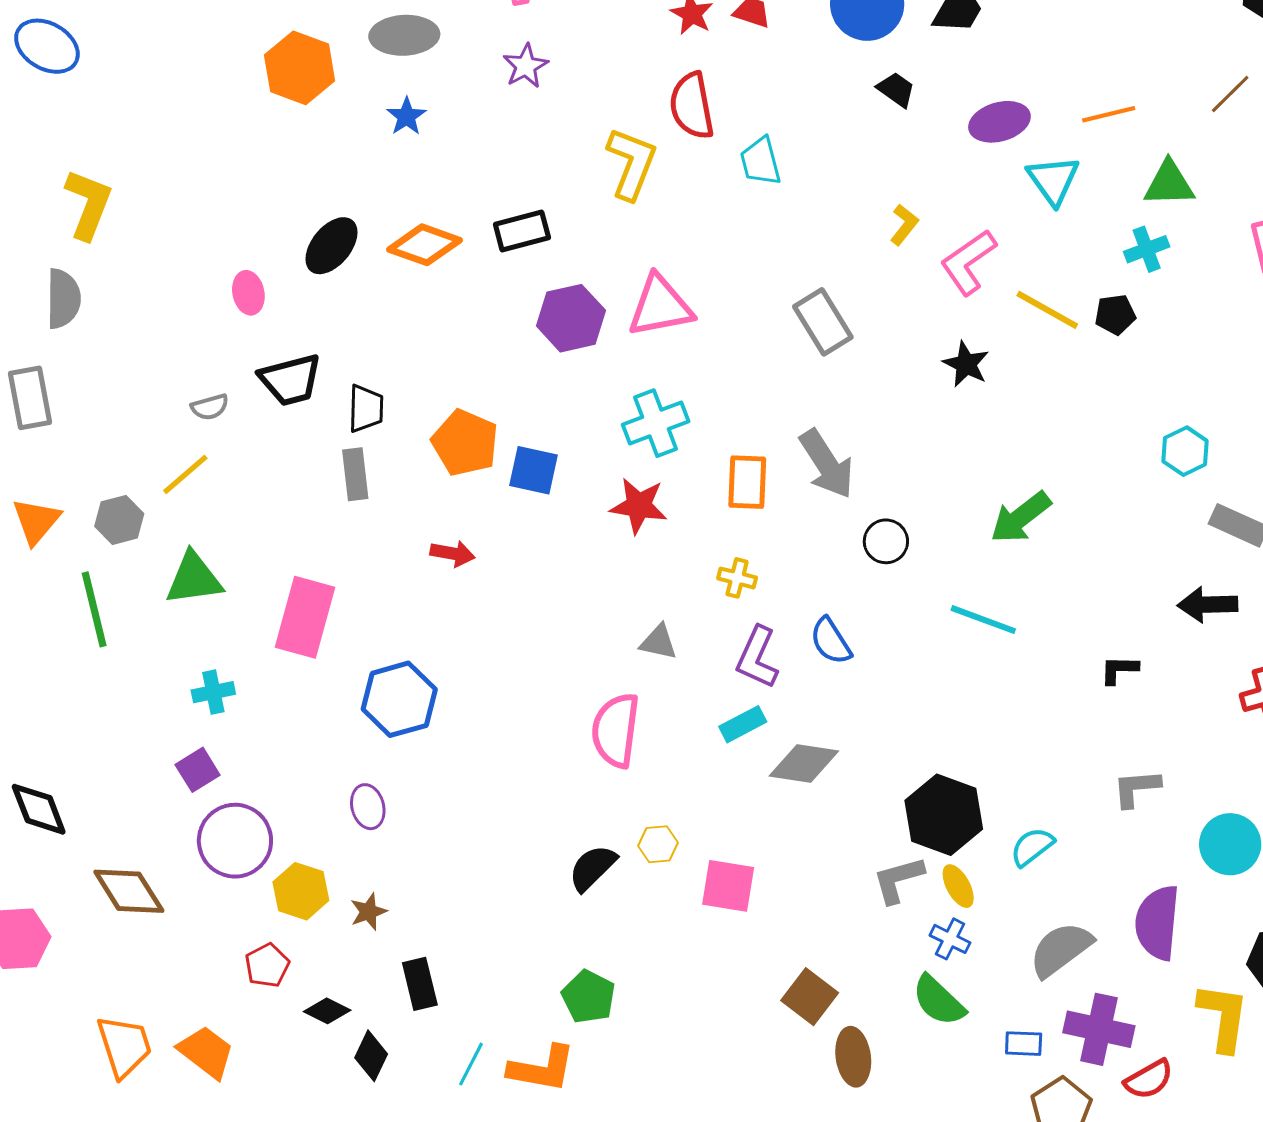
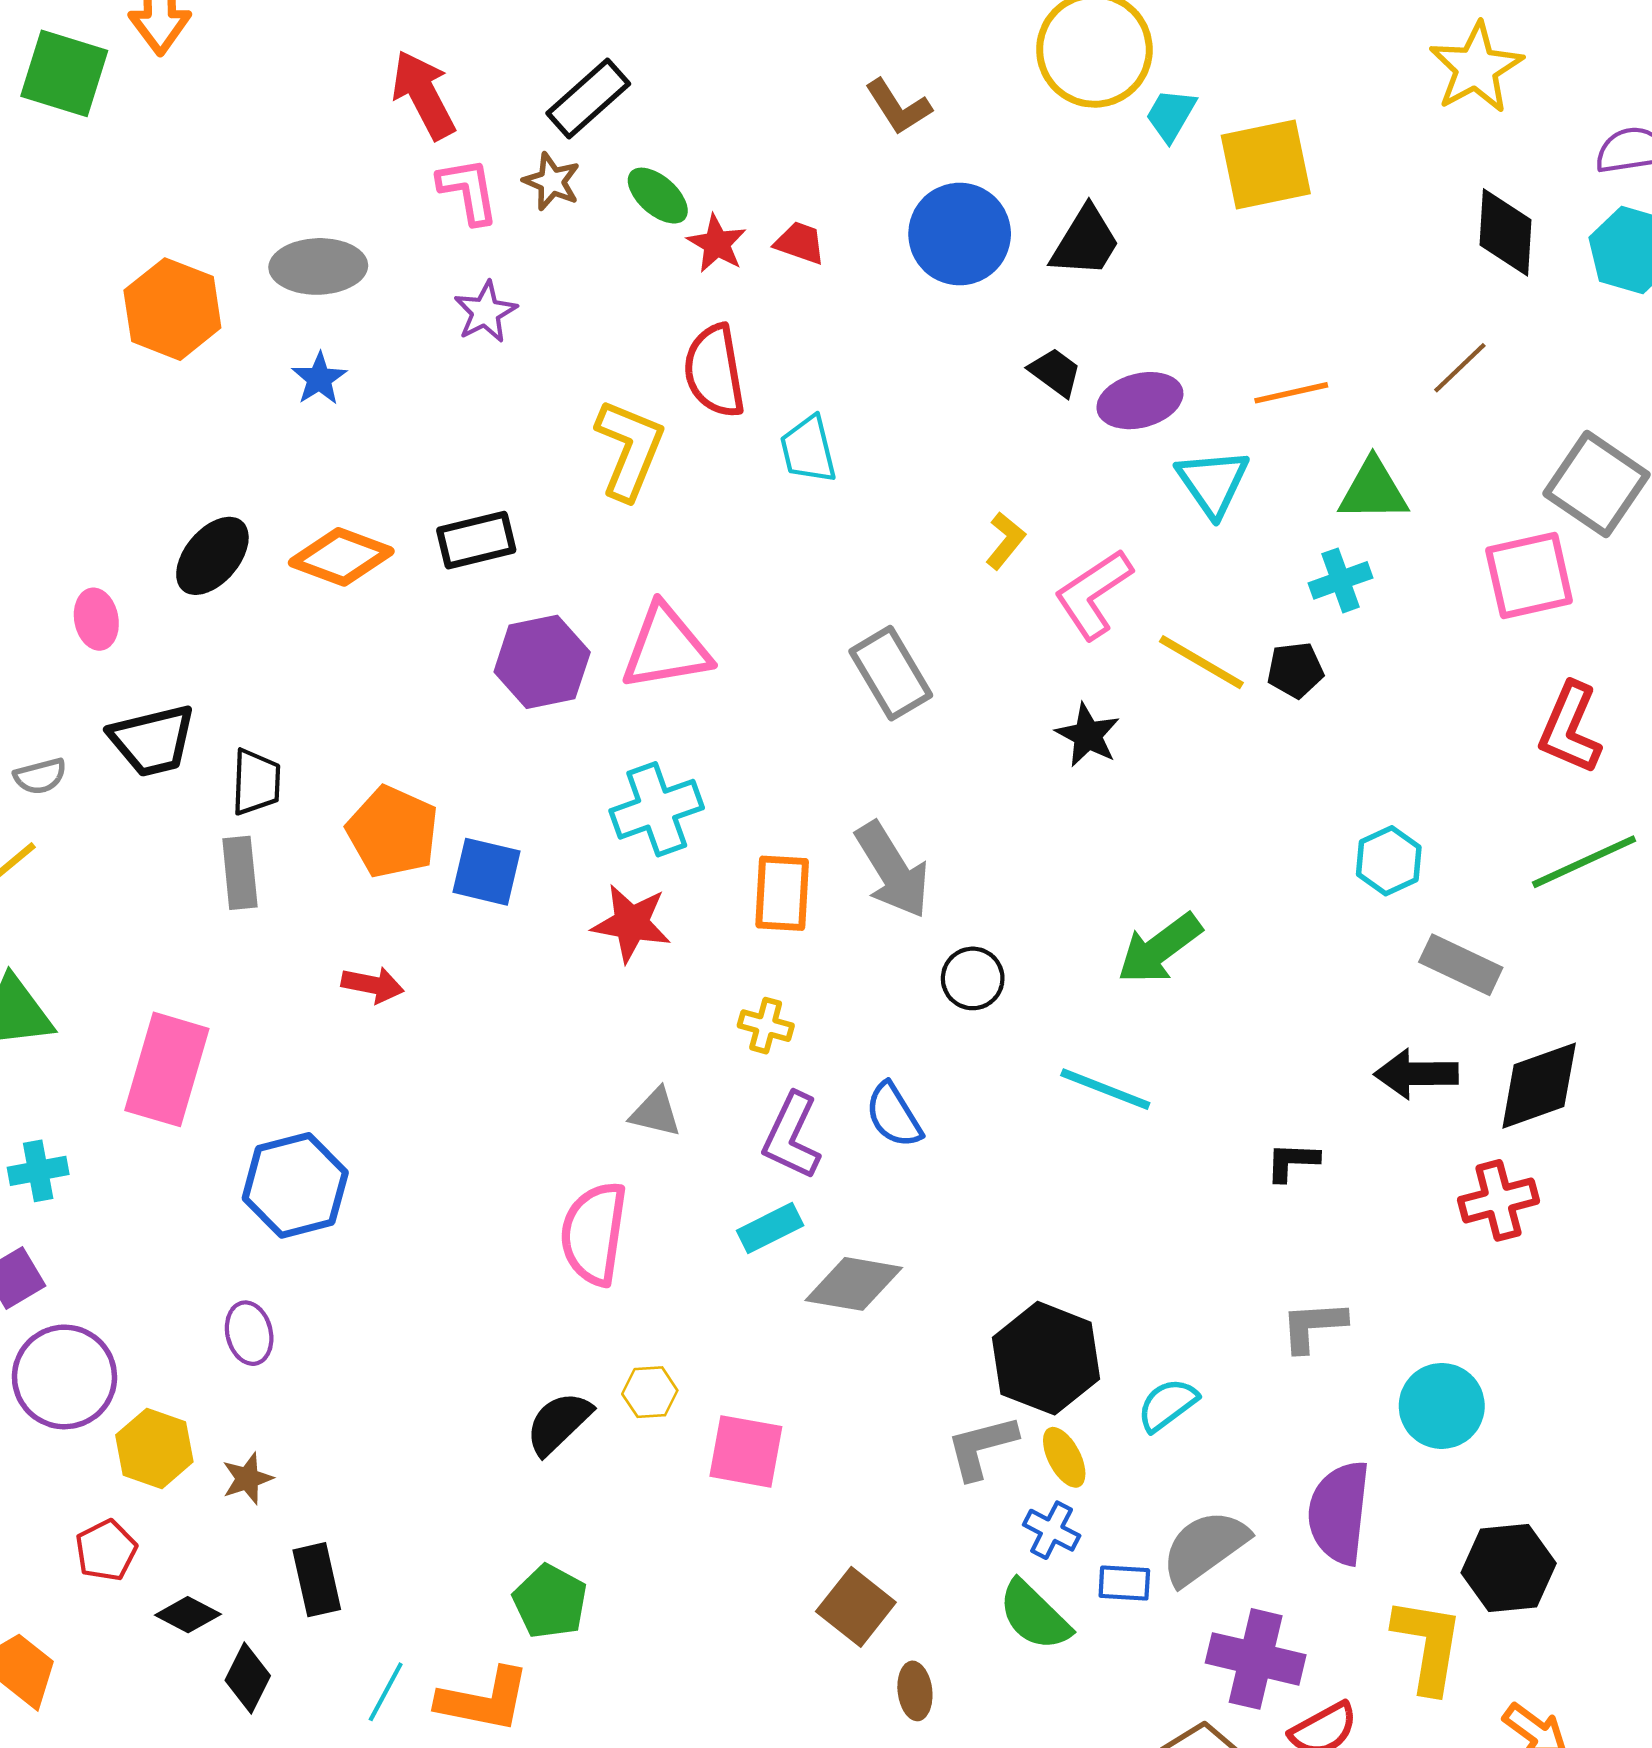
black trapezoid: (896, 89) -> (1055, 372), moved
blue rectangle: (1024, 1044) -> (1124, 1583), moved
brown ellipse: (853, 1057) -> (915, 1691), size x0.7

